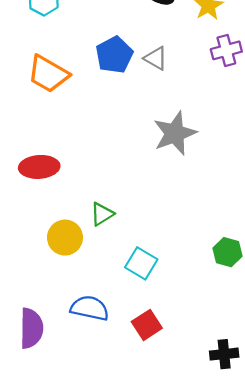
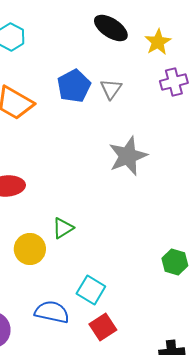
gray triangle: (156, 58) -> (111, 89), turned 35
cyan square: (141, 263) -> (91, 290), moved

